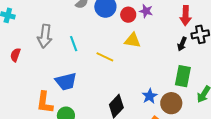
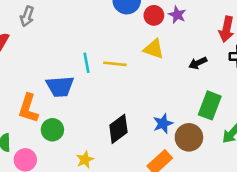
gray arrow: (45, 36) -> (27, 16), moved, size x0.7
cyan line: (74, 44) -> (87, 63), moved
black arrow: (182, 44) -> (198, 63), moved, turned 32
yellow line: (105, 57) -> (115, 64), turned -30

